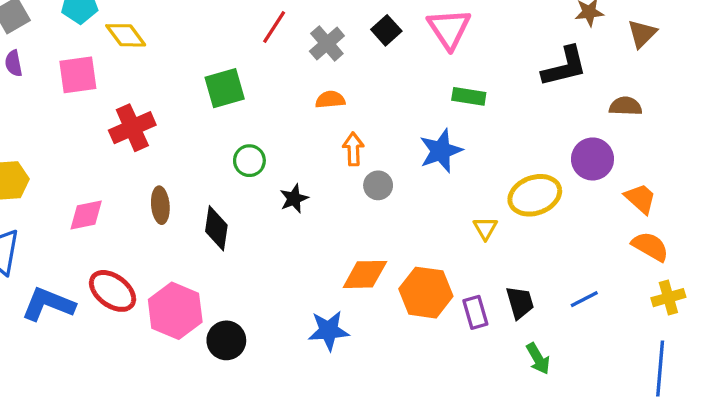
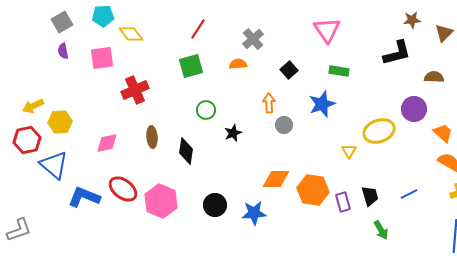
red line: (274, 27) -> (198, 29), moved
black square: (386, 30) -> (289, 70), moved
orange semicircle: (330, 100) -> (238, 64), moved
black circle: (226, 340) -> (215, 205), moved

